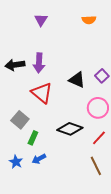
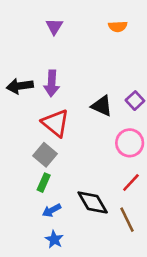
gray square: (20, 120) -> (45, 155), moved
black diamond: (70, 129) -> (93, 202), moved, turned 40
blue star: (16, 162) -> (54, 239), moved

